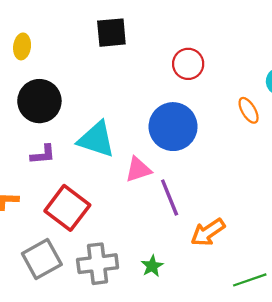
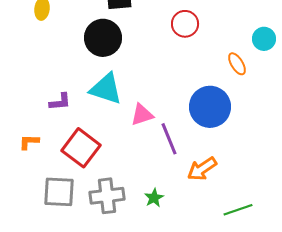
black circle: (39, 101) -> (103, 38), moved
blue circle: (173, 127) -> (210, 107), moved
gray square: (42, 259) -> (59, 192), turned 32

